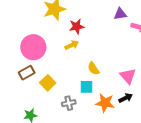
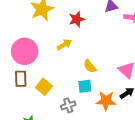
red star: (77, 27) -> (77, 19), moved
brown rectangle: (27, 73) -> (21, 79), turned -56

